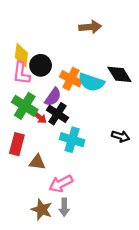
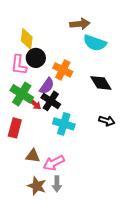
yellow diamond: (21, 55) -> (27, 39), moved
black diamond: (119, 74) -> (101, 83), moved
cyan semicircle: (91, 82) -> (95, 43), moved
brown triangle: (37, 162) -> (33, 156), moved

